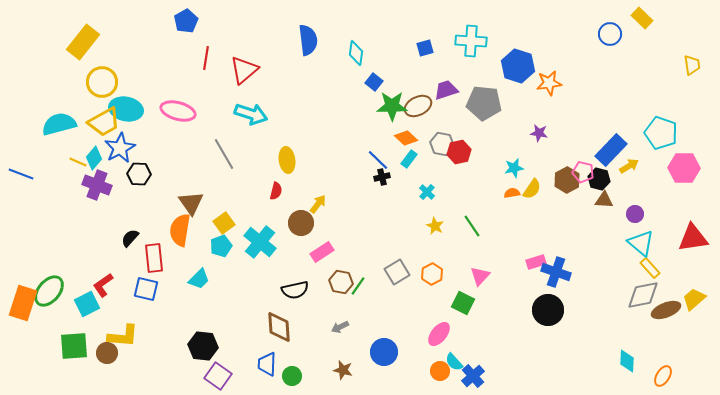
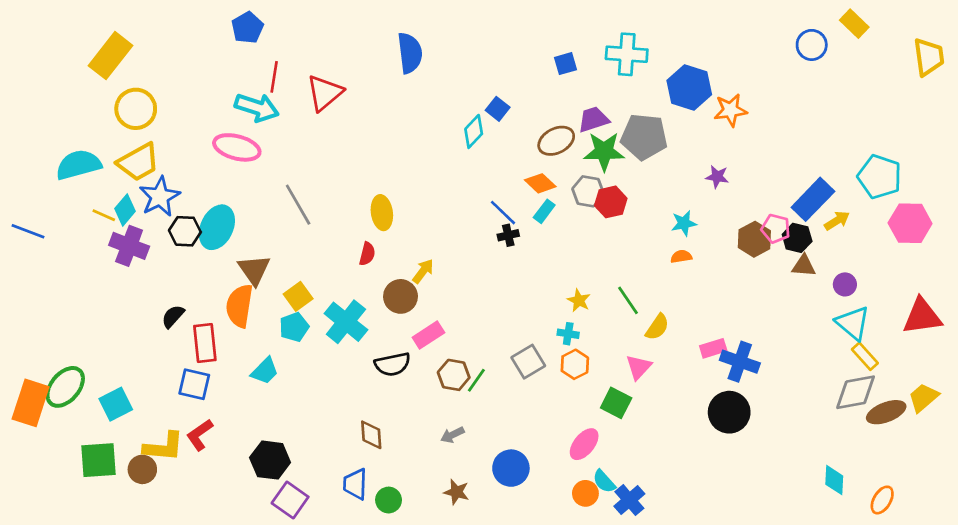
cyan diamond: (356, 53) -> (474, 131), moved, turned 35
yellow trapezoid: (692, 65) -> (929, 57), moved, size x1.4
green star: (392, 106) -> (604, 151), moved
cyan ellipse: (126, 109) -> (217, 227), moved, turned -76
cyan arrow: (251, 114) -> (257, 107), moved
yellow semicircle: (532, 189) -> (657, 327), moved
cyan cross: (427, 192) -> (568, 334), moved, turned -35
red L-shape: (103, 285) -> (200, 435), moved
black semicircle: (295, 290) -> (393, 364), moved
brown diamond: (279, 327) -> (371, 435), size x0.7

